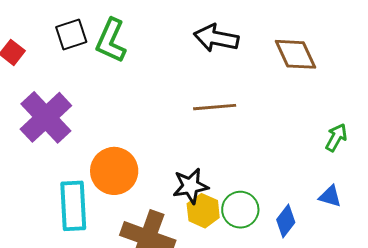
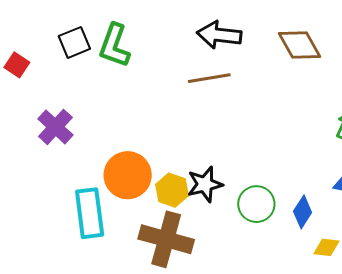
brown line: (215, 107) -> (209, 78), moved
purple cross: (46, 117) -> (55, 127), size x0.7
yellow hexagon: (203, 211) -> (172, 190), moved

